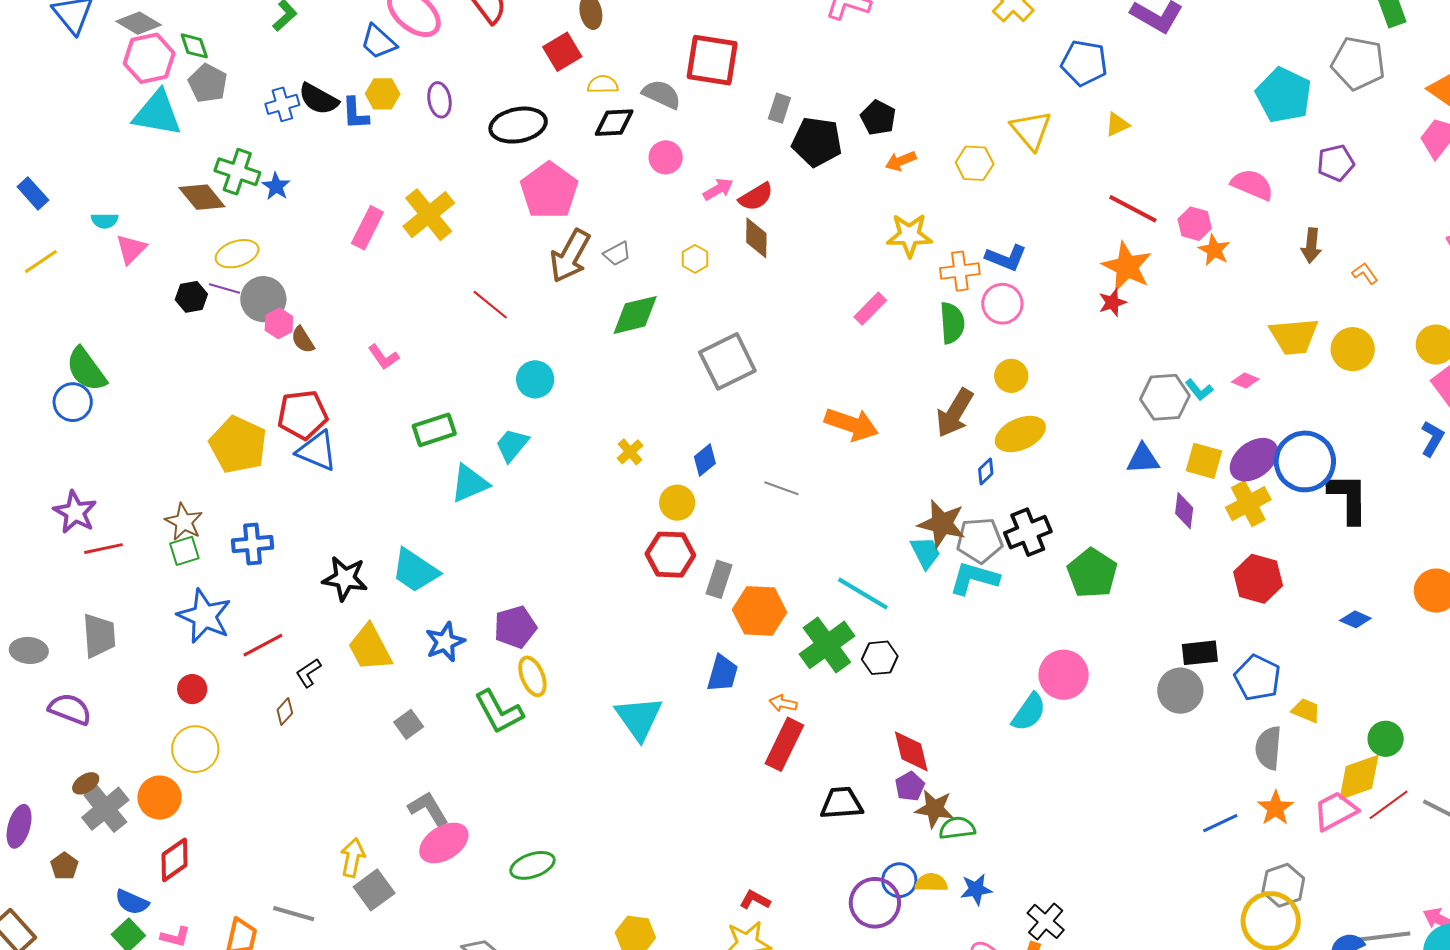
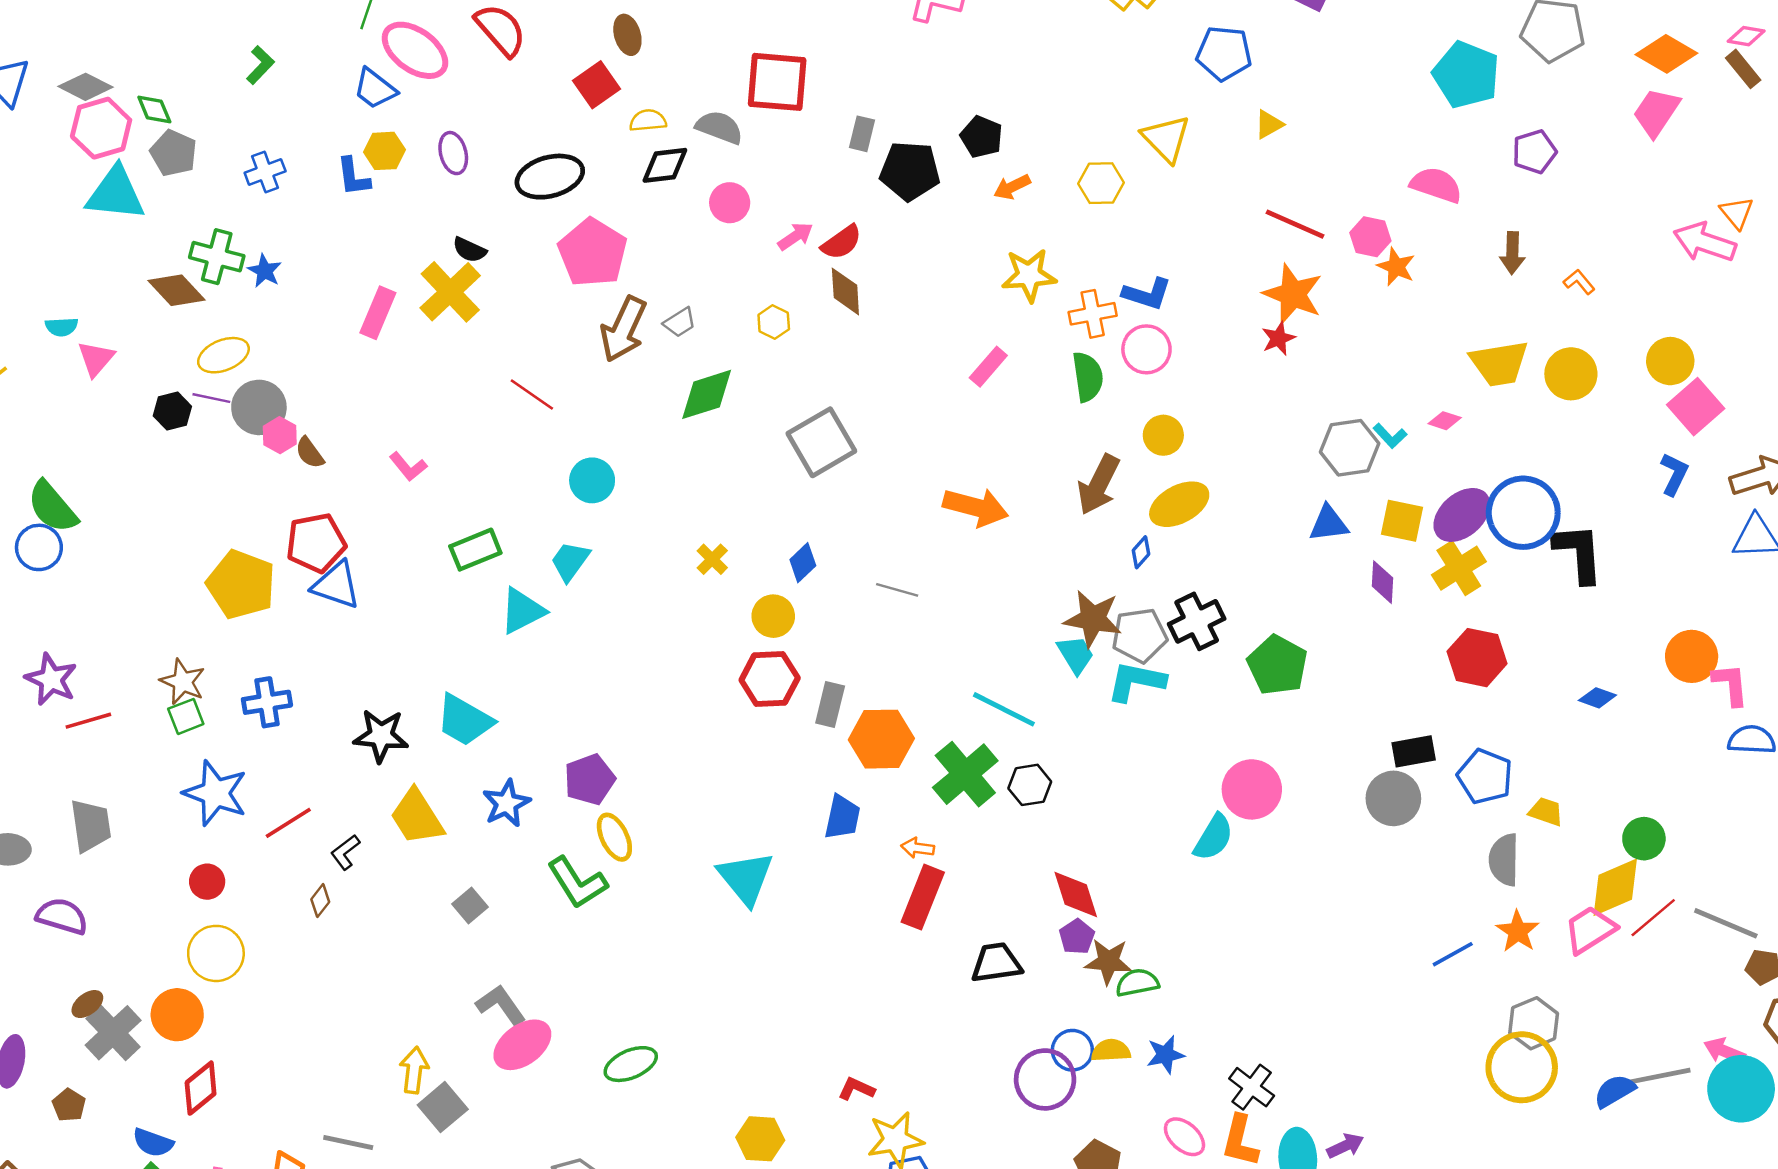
black semicircle: (318, 99) -> (469, 250), moved, size x0.7
red L-shape: (755, 900) -> (856, 1089), moved

